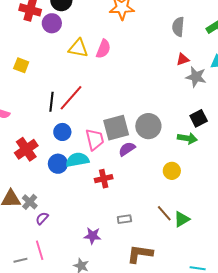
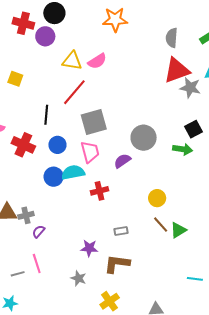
pink semicircle: (103, 49) -> (97, 61), turned 36
red triangle: (183, 59) -> (177, 70), size x2.0
red line: (71, 98) -> (74, 92), moved
gray square: (116, 128) -> (94, 122), moved
red cross: (26, 149) -> (23, 145), moved, turned -30
yellow circle: (172, 171) -> (157, 198), moved
gray cross: (30, 202) -> (26, 215), turned 35
brown L-shape: (140, 254) -> (117, 264), moved

